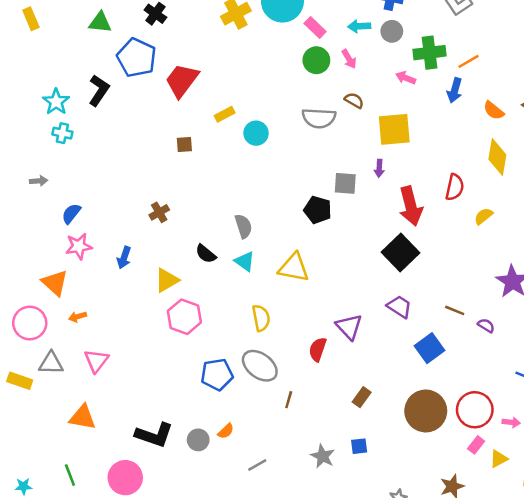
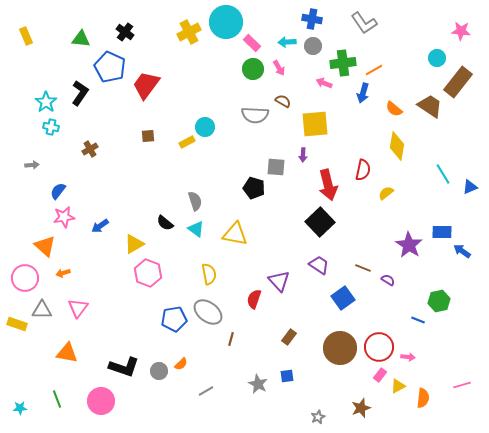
yellow rectangle: (225, 114) -> (187, 142), moved
brown cross: (159, 212) -> (90, 149), moved
blue arrow: (124, 258) -> (100, 226), turned 36

